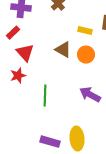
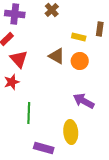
green line: (45, 96) -> (29, 113), moved
yellow ellipse: (77, 139) -> (71, 132), moved

